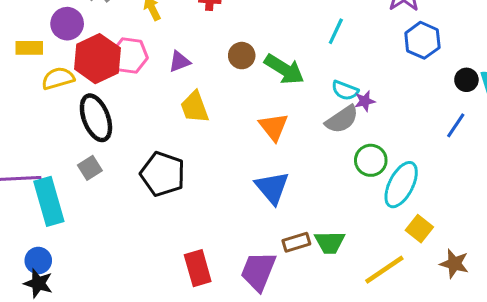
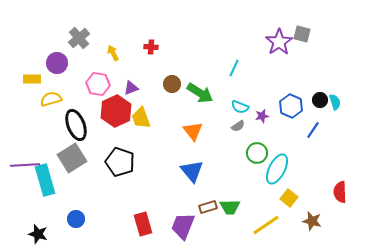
blue hexagon: (422, 40) -> (291, 106), moved
red hexagon: (97, 59) -> (116, 111), moved
purple star: (365, 101) -> (262, 116), moved
gray semicircle: (342, 119) -> (238, 126), size x0.6
gray square: (90, 168) -> (72, 158), size x1.8
blue circle: (38, 261) -> (76, 219), moved

